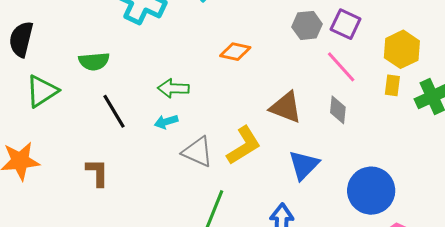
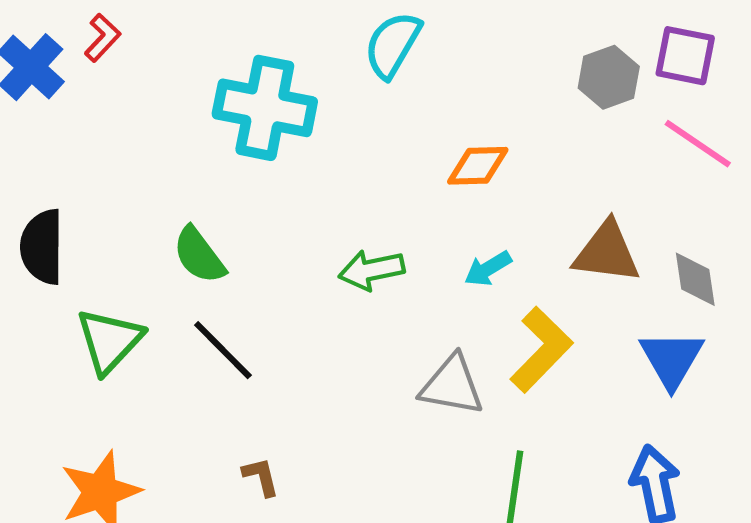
green semicircle: (94, 61) -> (199, 255), turned 72
gray diamond: (338, 110) -> (695, 279), moved
black line: (114, 111) -> (223, 350), moved
cyan arrow: (166, 122) -> (488, 269), moved
brown L-shape: (97, 173) -> (261, 477), size x0.7

